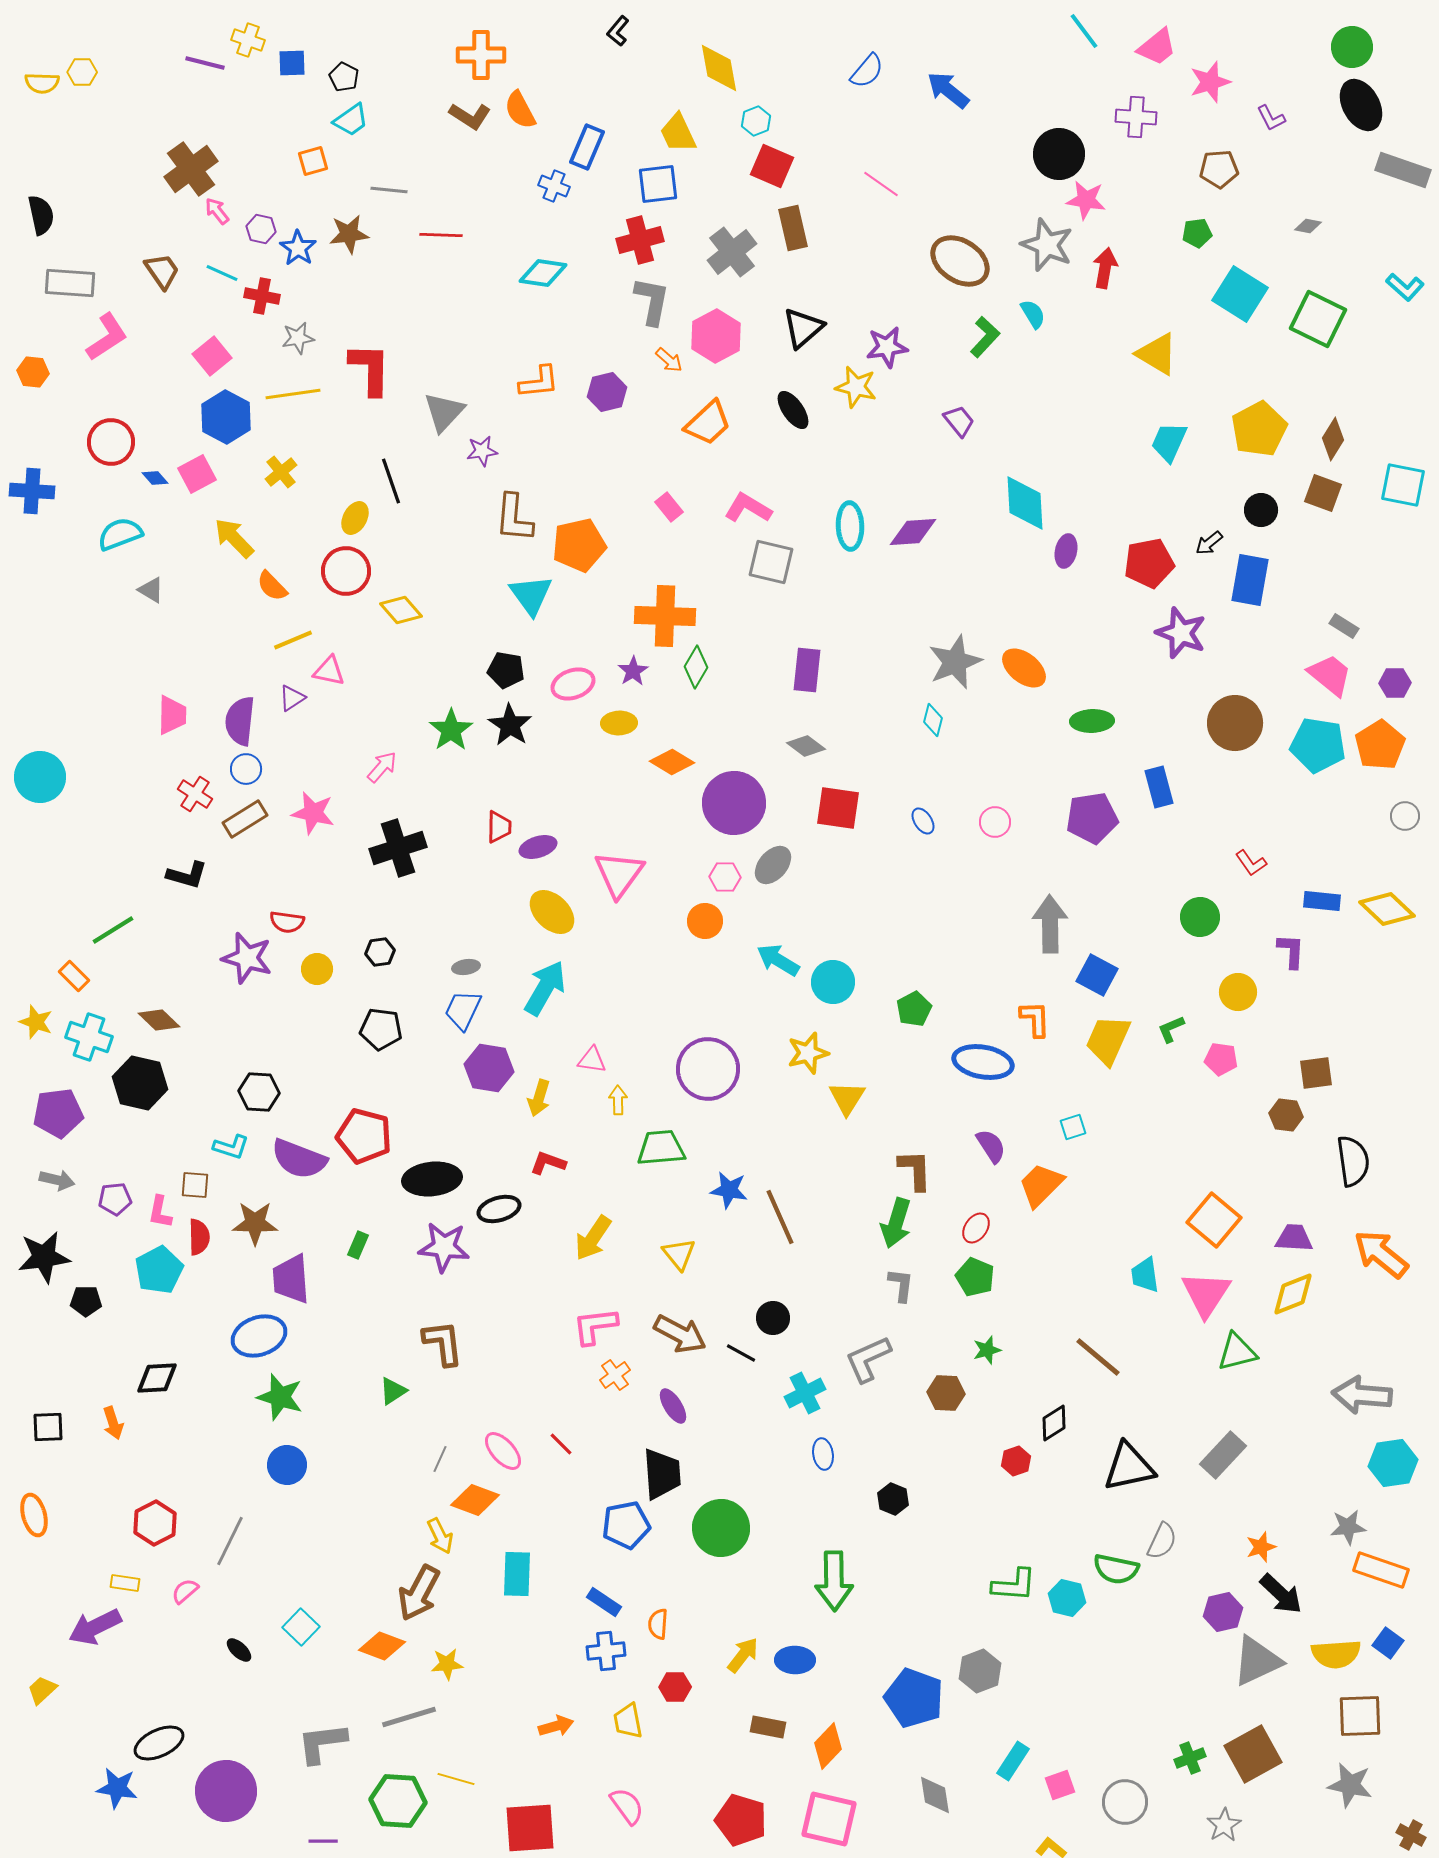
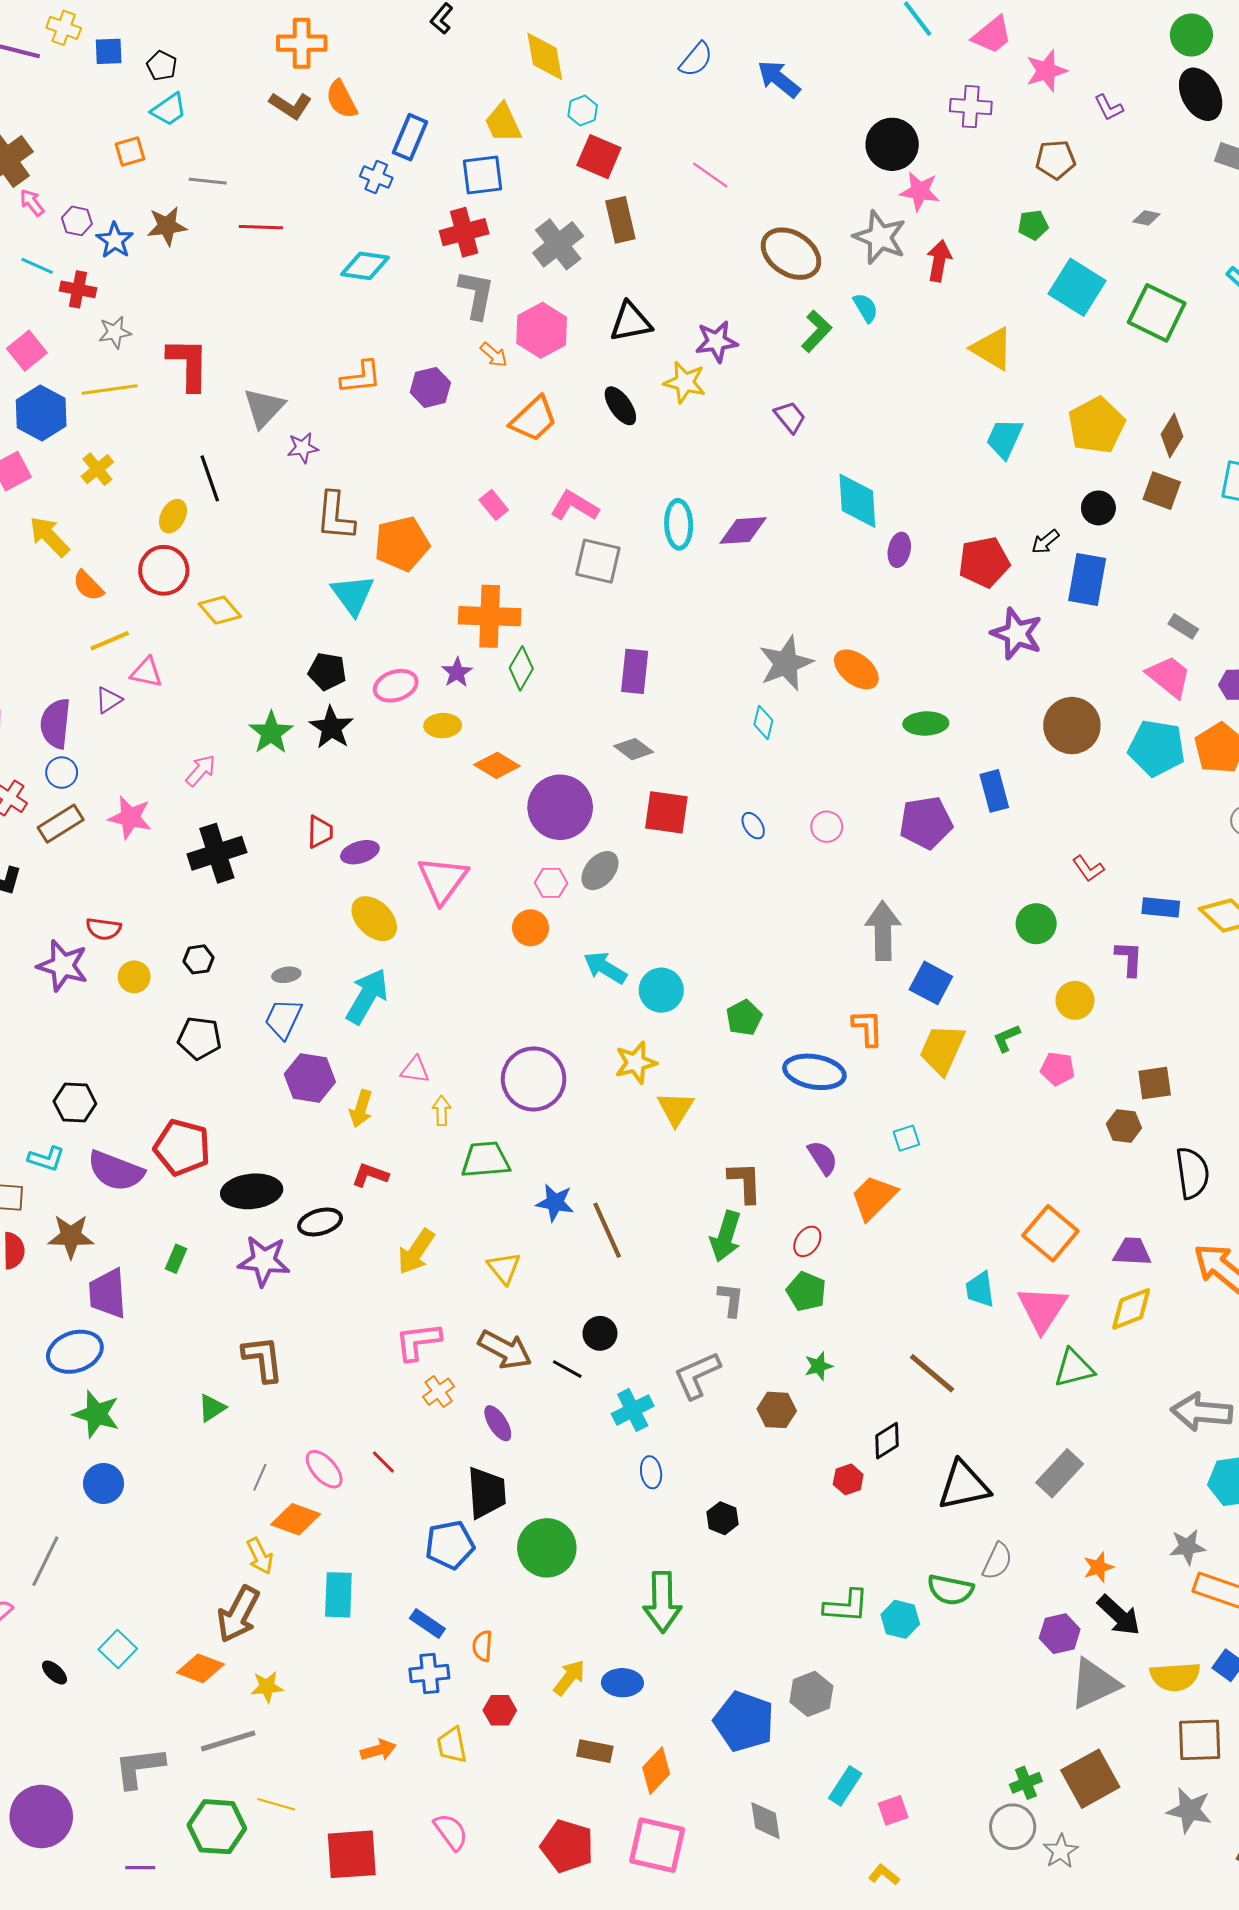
black triangle: (803, 328) -> (631, 322), turned 30
gray circle: (1125, 1802) -> (1013, 1827), moved

